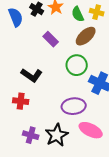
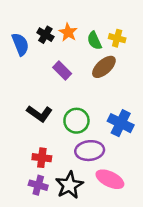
green circle: (77, 65) -> (76, 121), moved
red cross: (21, 101) -> (42, 158), moved

